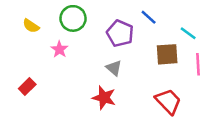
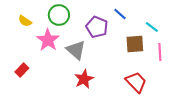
pink star: (59, 49) -> (48, 40), size x1.6
gray triangle: (114, 68) -> (76, 50), moved, size x1.5
red star: (104, 98) -> (84, 79), turned 30

